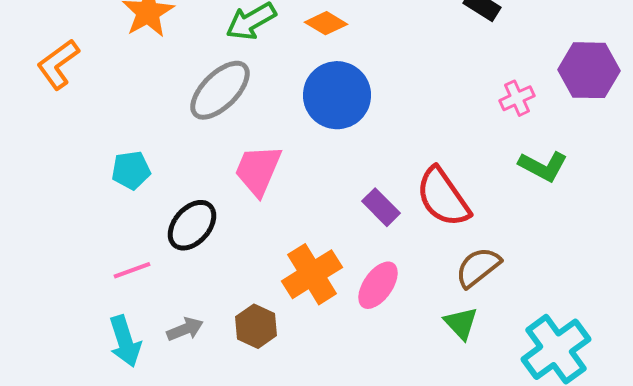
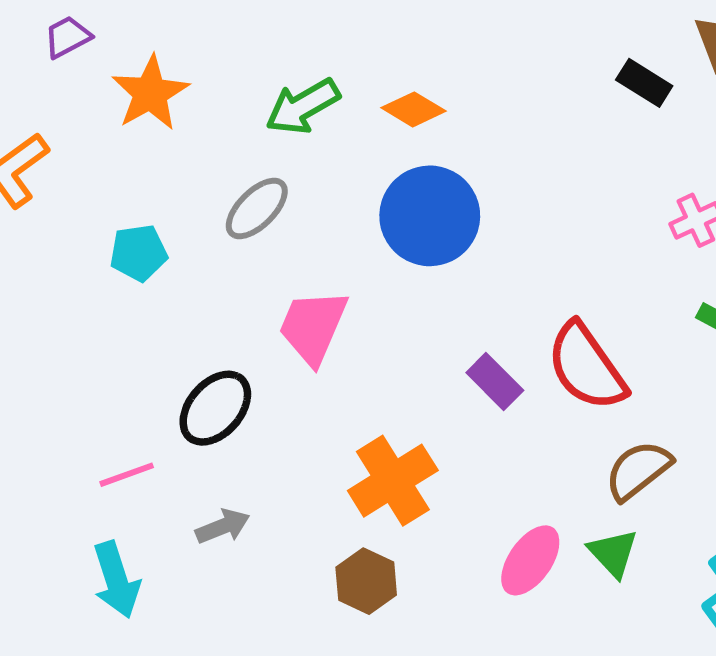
gray ellipse: (220, 90) -> (257, 208), size x0.7
cyan pentagon: (131, 170) -> (138, 253), moved
pink ellipse: (378, 285) -> (530, 560), moved
brown hexagon: (256, 326) -> (366, 581), moved
gray arrow: (185, 329) -> (223, 526), moved

